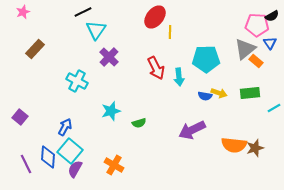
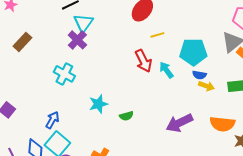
yellow line: (170, 32) -> (157, 35), moved, turned 72
purple cross: (109, 57) -> (77, 40), moved
cyan arrow: (179, 77) -> (166, 70), turned 150
blue semicircle: (205, 96) -> (199, 75), moved
orange semicircle: (234, 145) -> (222, 124), moved

